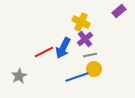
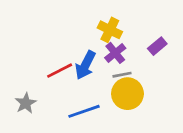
purple rectangle: (119, 11) -> (157, 46), moved
yellow circle: (94, 69) -> (127, 94), size x1.5
blue line: (77, 77) -> (84, 111), moved

